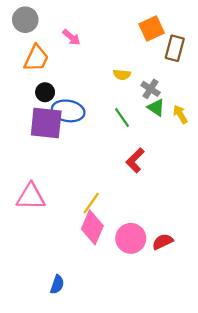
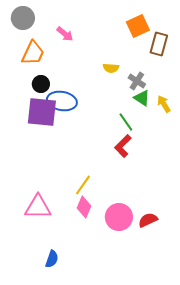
green line: (122, 117) -> (126, 122), moved
pink triangle: (31, 197) -> (38, 207), moved
pink diamond: (92, 227) -> (84, 207), size x0.7

